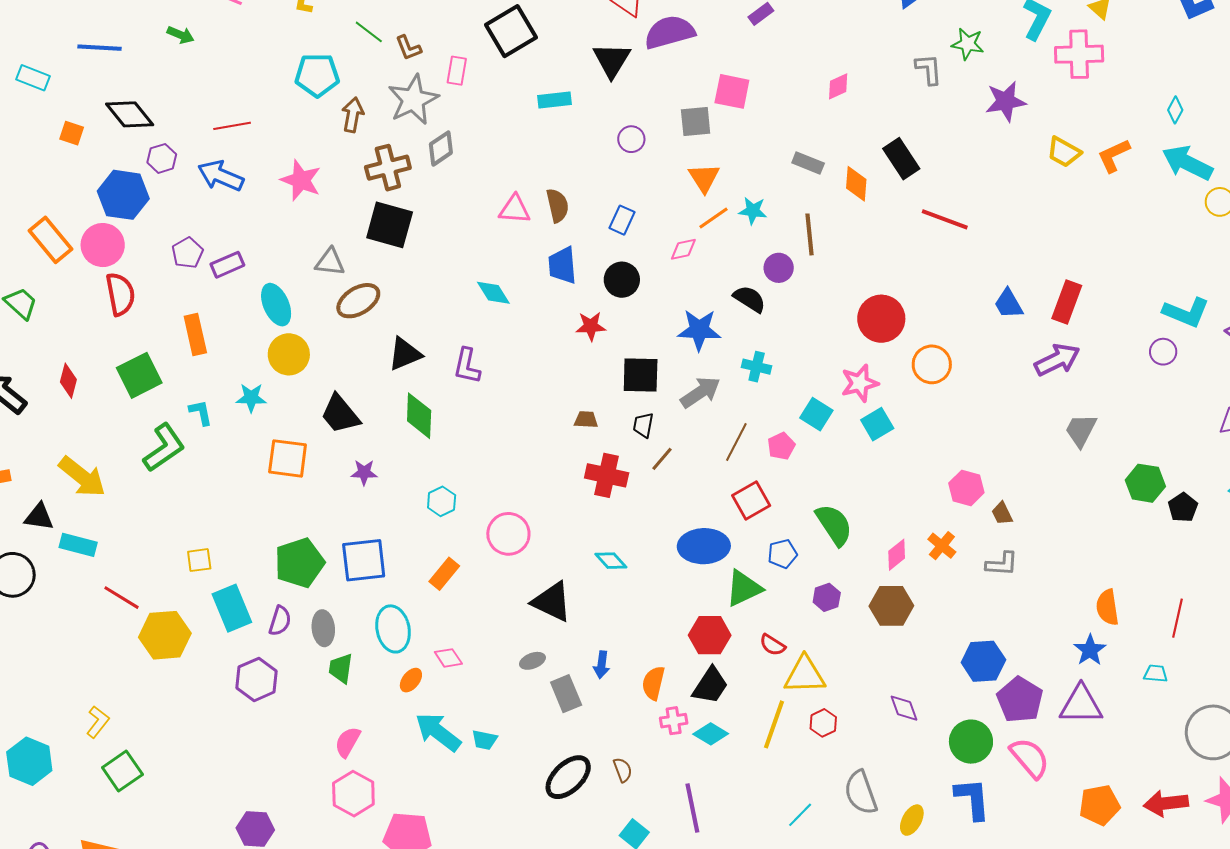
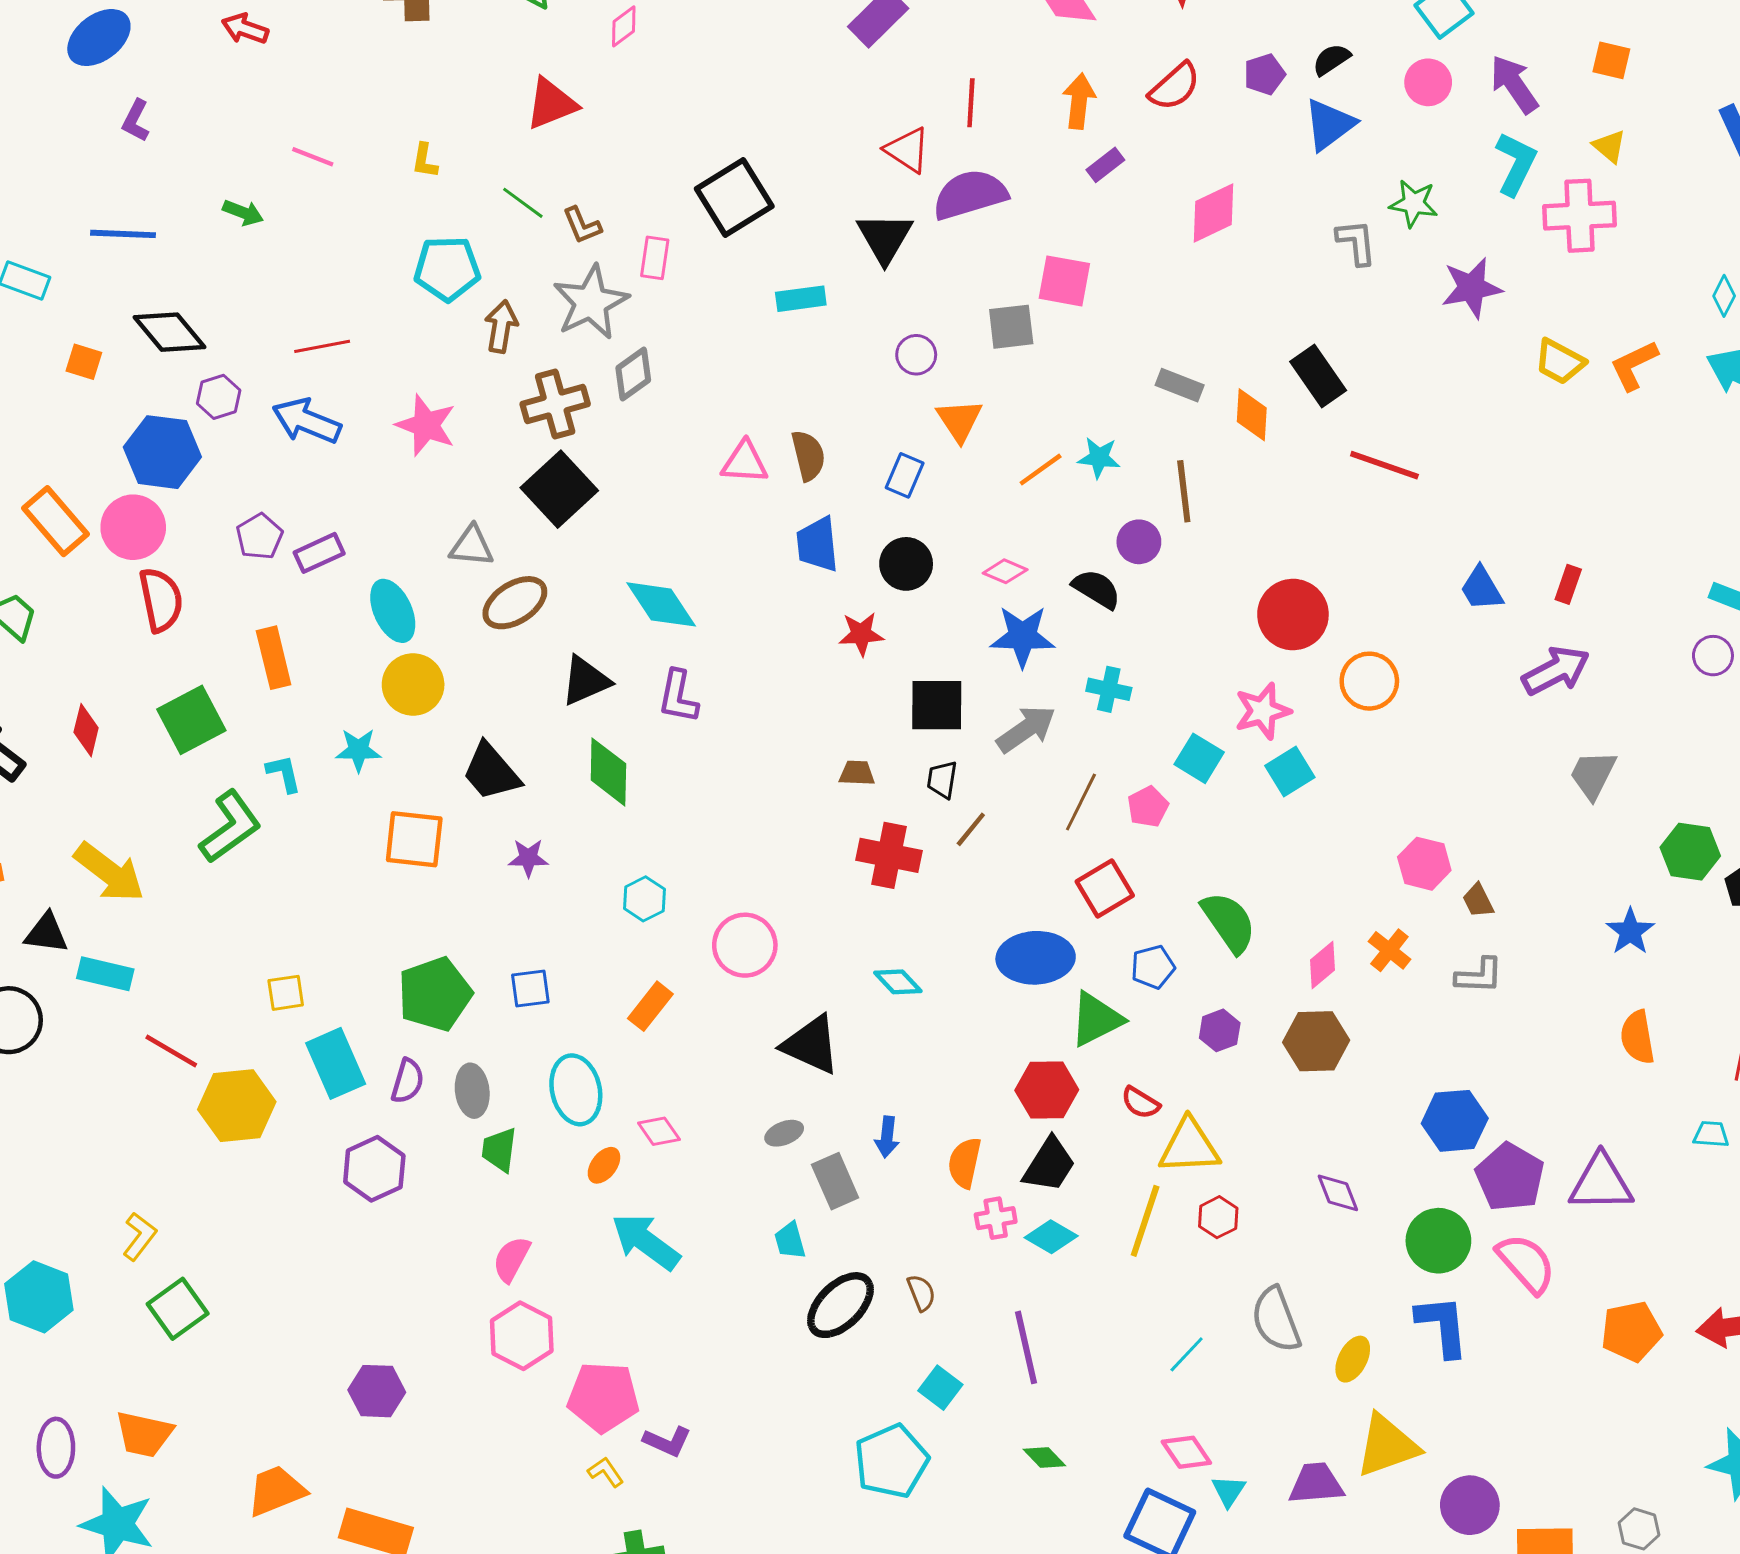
pink diamond: (838, 86) -> (1213, 213), moved, size x1.5
orange triangle: (704, 178) -> (959, 420), moved
black square: (390, 225) -> (559, 489), turned 33
pink diamond: (683, 249) -> (1005, 571), moved, turned 36
cyan diamond: (493, 293) -> (661, 604), moved, size x1.4
red rectangle: (1067, 302) -> (1568, 584), size x0.6
blue square: (364, 560) -> (530, 988), size x0.6
blue star: (1090, 650) -> (1630, 931), moved
cyan trapezoid: (484, 740) -> (790, 1241), moved, turned 64

